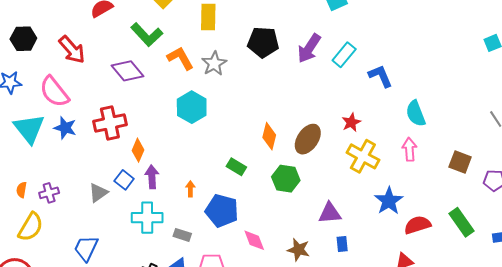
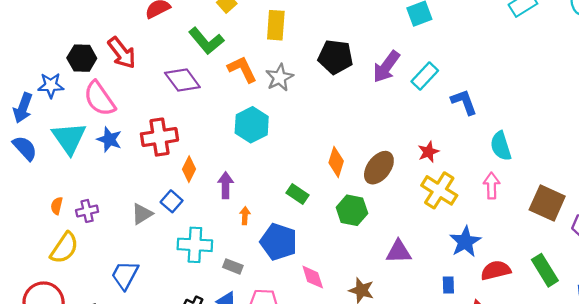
black hexagon: (23, 39) -> (82, 58), moved
brown square: (460, 162) -> (547, 203), size x1.4
purple arrow: (152, 177) -> (226, 185), moved
blue rectangle: (342, 244) -> (448, 285), moved

